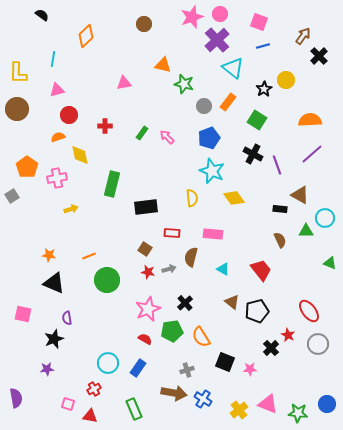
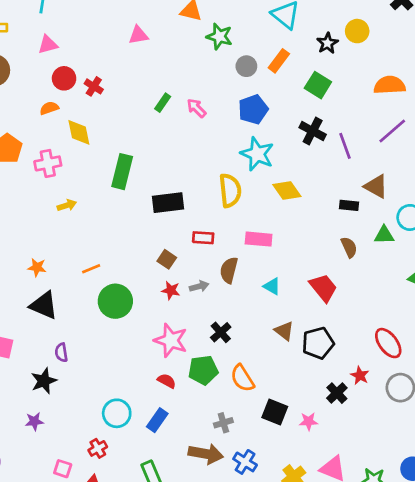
red cross: (105, 126) -> (94, 86), moved, turned 32
yellow semicircle: (192, 198) -> (230, 190), size x1.4
pink star: (148, 309) -> (171, 340), turned -30

